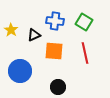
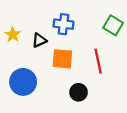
green square: (84, 22) -> (113, 25), moved
black circle: (58, 87) -> (79, 92), moved

